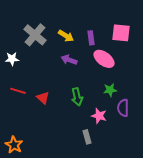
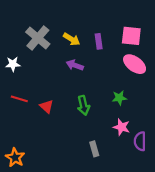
pink ellipse: (104, 59) -> (135, 64), moved
purple semicircle: (123, 108) -> (140, 141), moved
pink star: (99, 116) -> (122, 127), moved

